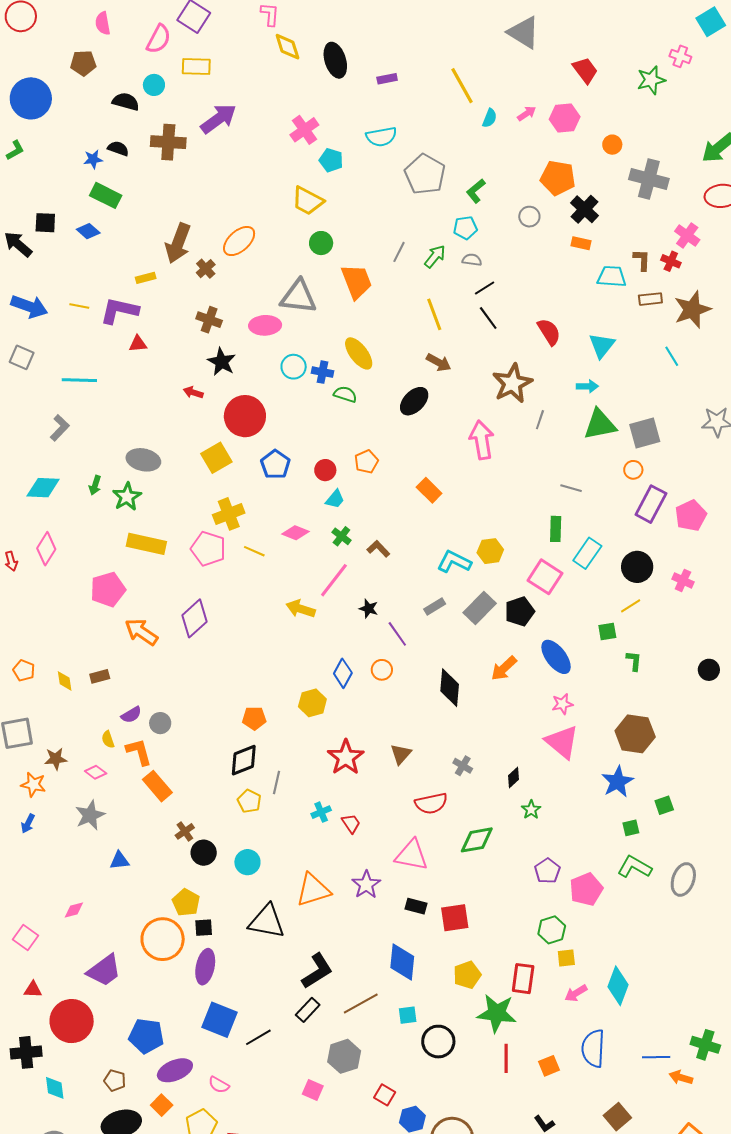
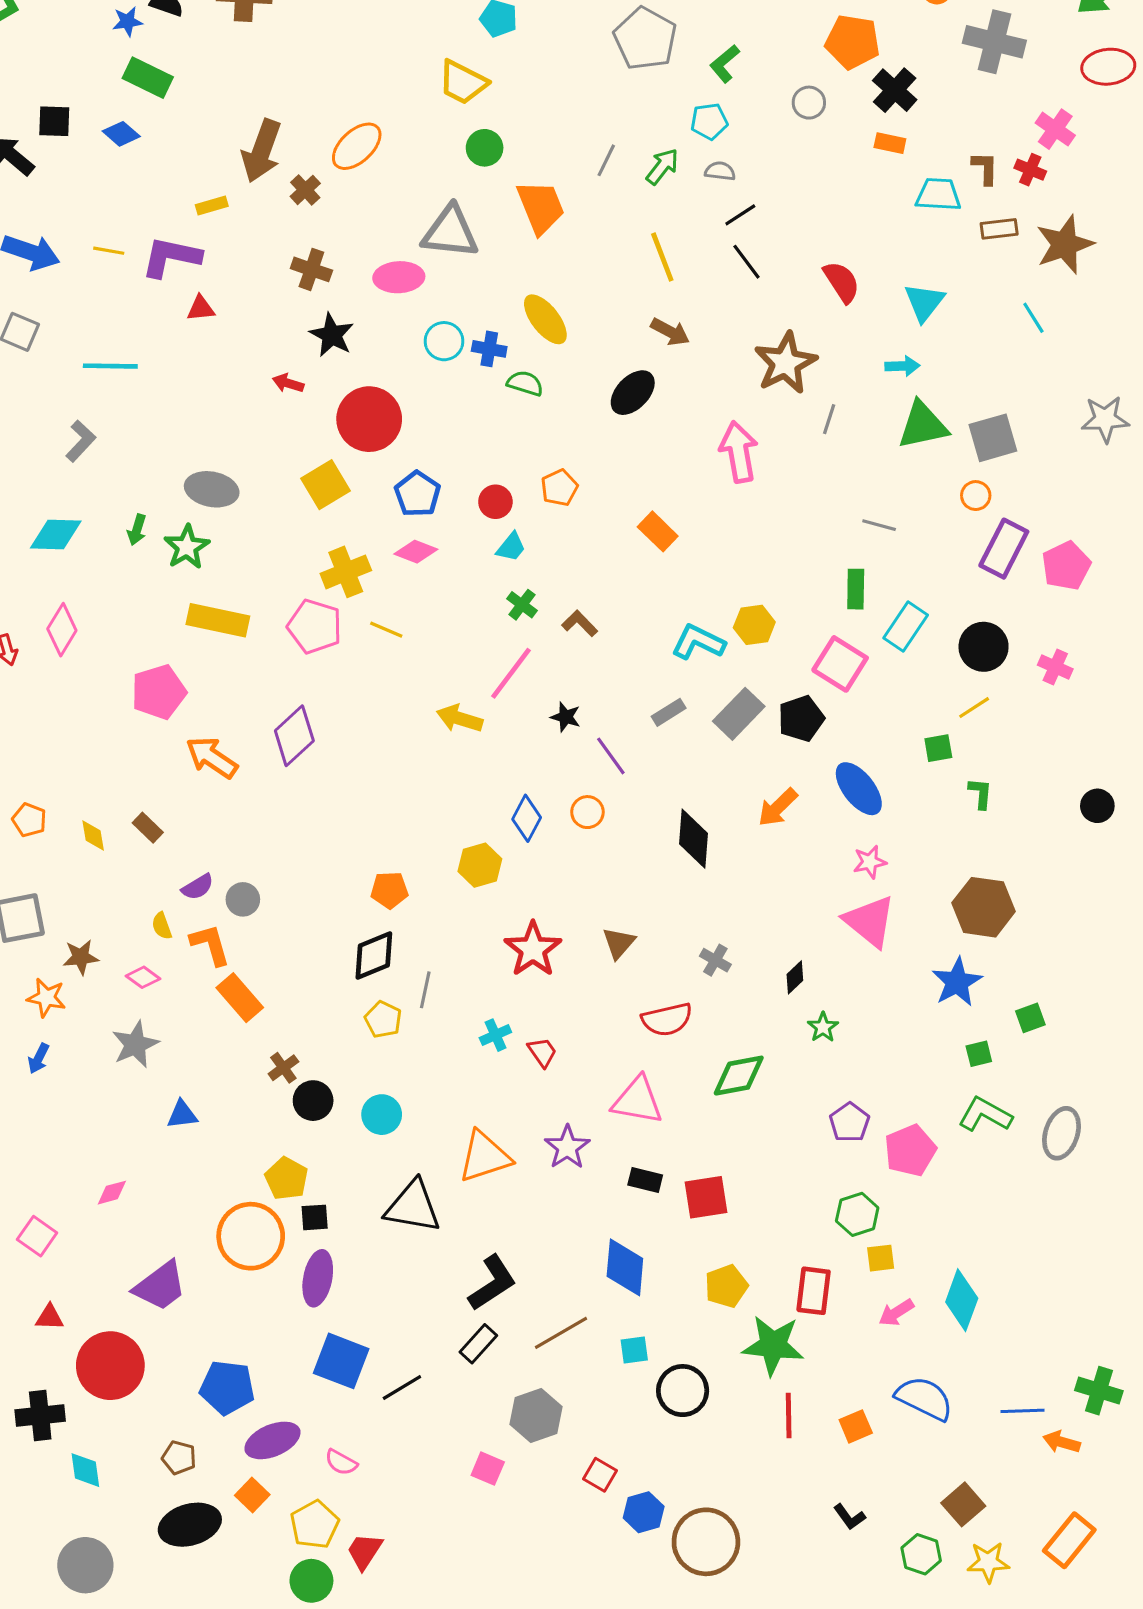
pink diamond: (296, 533) -> (416, 552), moved
brown rectangle: (100, 676) -> (148, 828), turned 60
blue semicircle: (593, 1048) -> (924, 1398), turned 114

